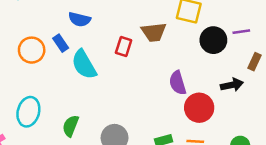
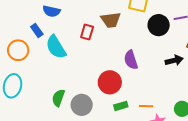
orange circle: (32, 50) -> (18, 50), moved
red circle: (199, 108) -> (110, 82), moved
green semicircle: (71, 126) -> (58, 98), moved

